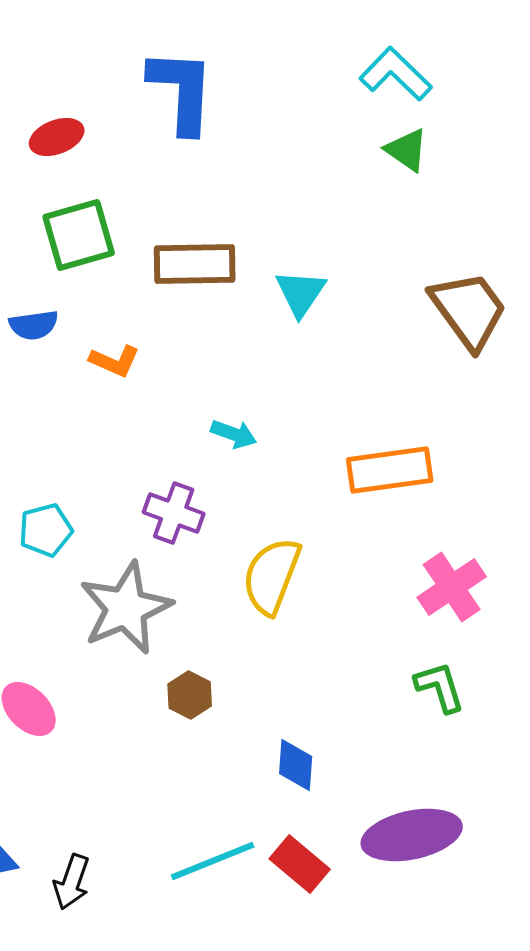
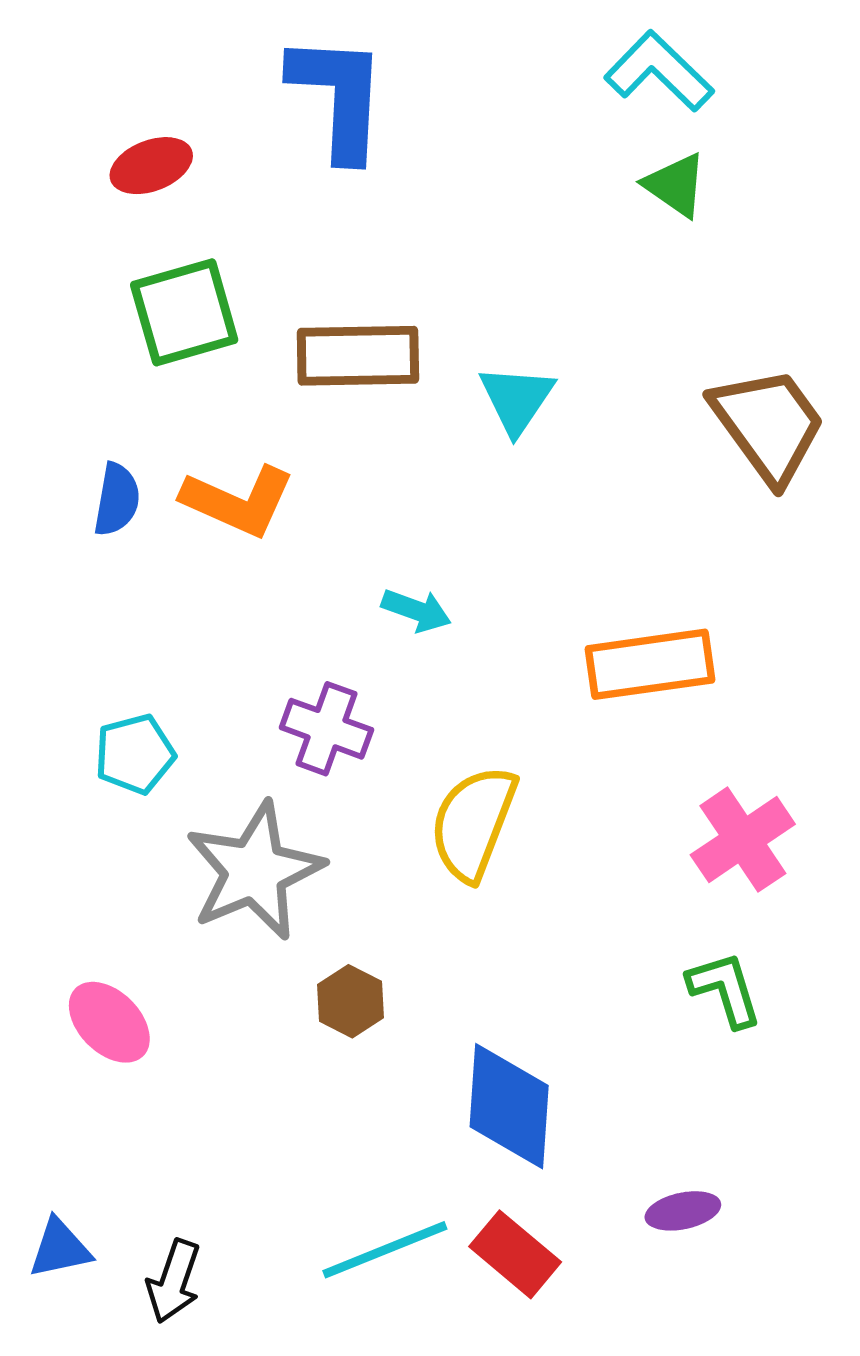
blue semicircle: (34, 325) -> (117, 500), moved, turned -72
orange L-shape: (115, 361) -> (238, 501), size x1.5
blue diamond: (296, 765) -> (509, 1106), size x1.6
purple ellipse: (412, 835) -> (683, 1211), size x0.5

